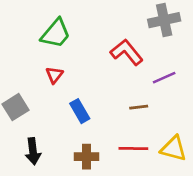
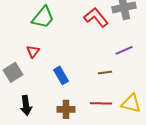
red L-shape: (127, 52) -> (96, 17), moved
red triangle: (54, 75) -> (33, 51), moved

